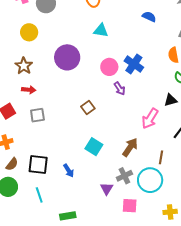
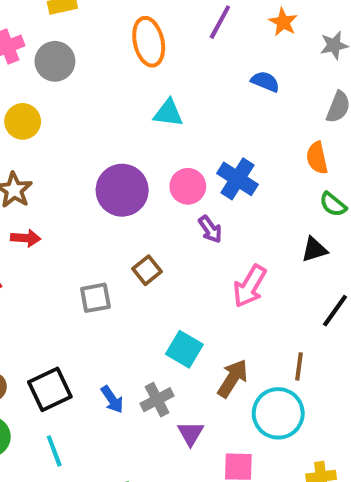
purple circle: (67, 57) -> (122, 190), moved
gray square: (37, 115) -> (95, 298), moved
pink arrow: (150, 119) -> (250, 286), moved
cyan square: (94, 147) -> (184, 349), moved
brown arrow: (130, 147) -> (233, 378), moved
black square: (38, 165) -> (50, 389), turned -30
gray cross: (124, 176) -> (157, 400), moved

